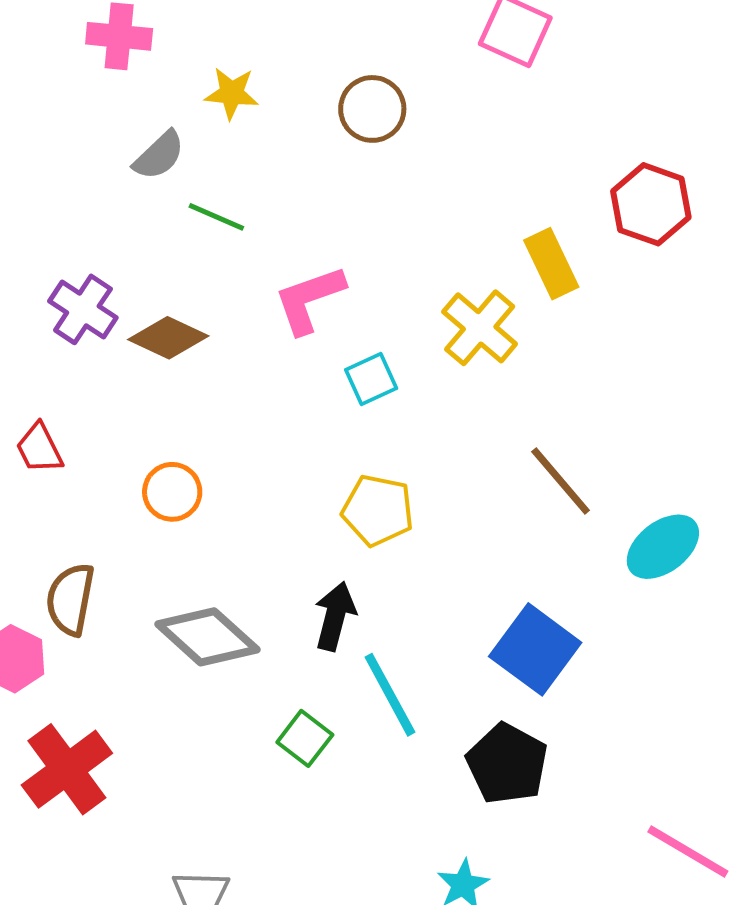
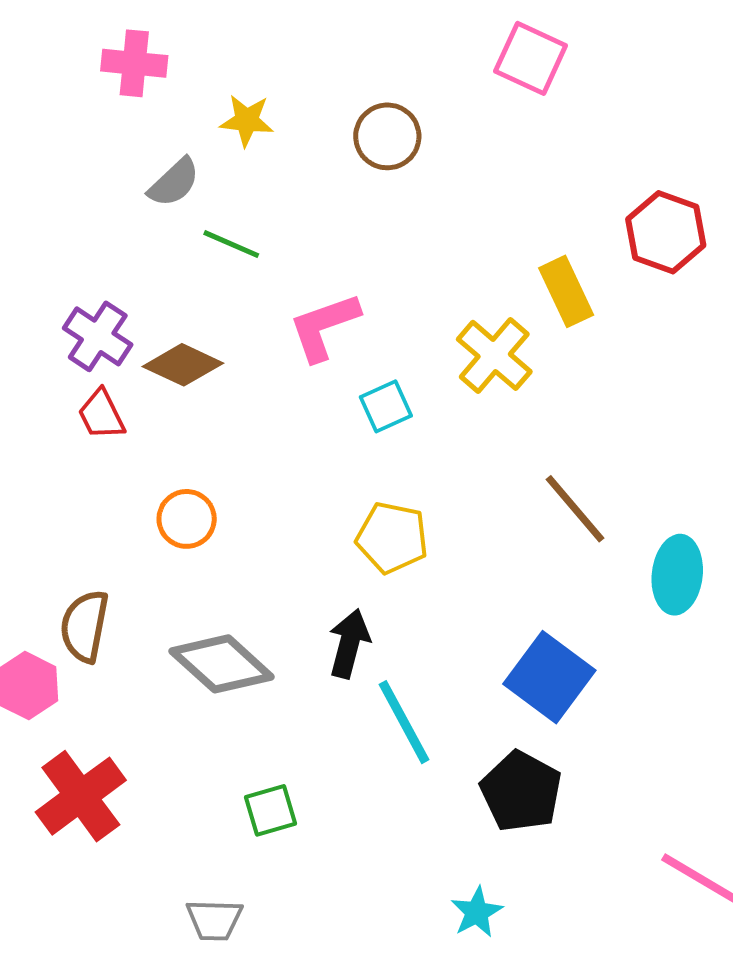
red trapezoid: (39, 448) -> (101, 415), moved
cyan ellipse: (663, 547) -> (677, 575), turned -46
green square: (305, 738) -> (270, 810), moved, turned 36

